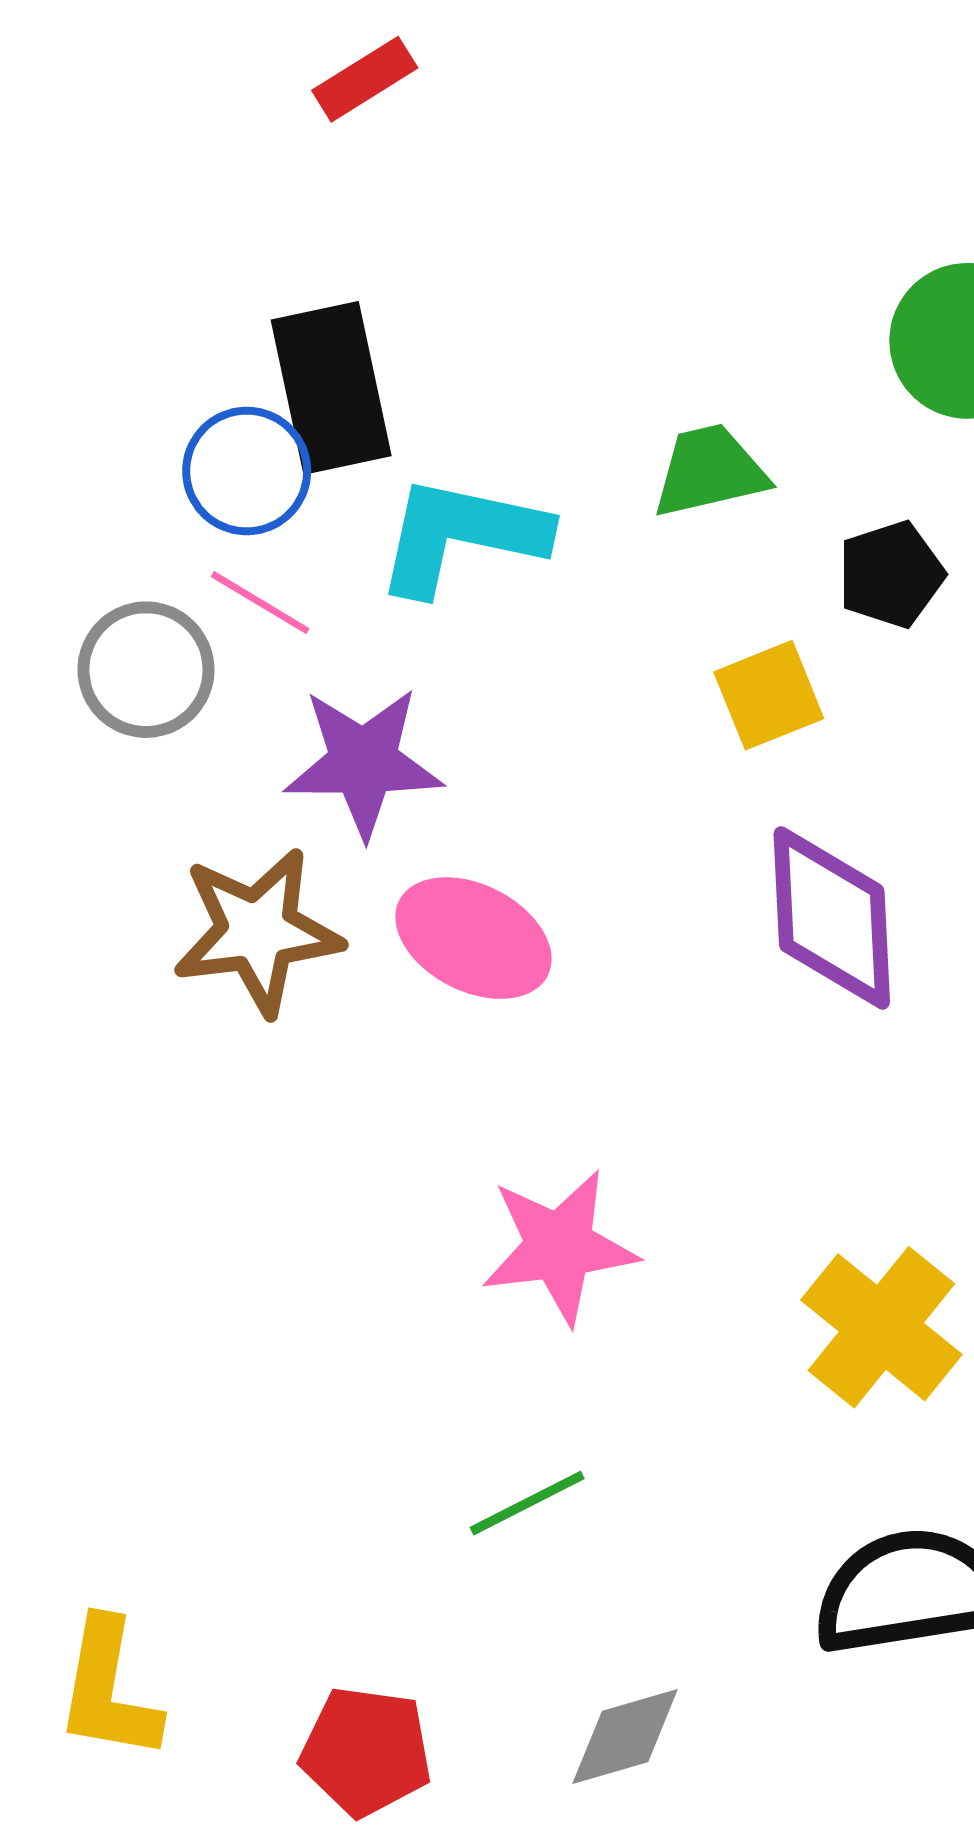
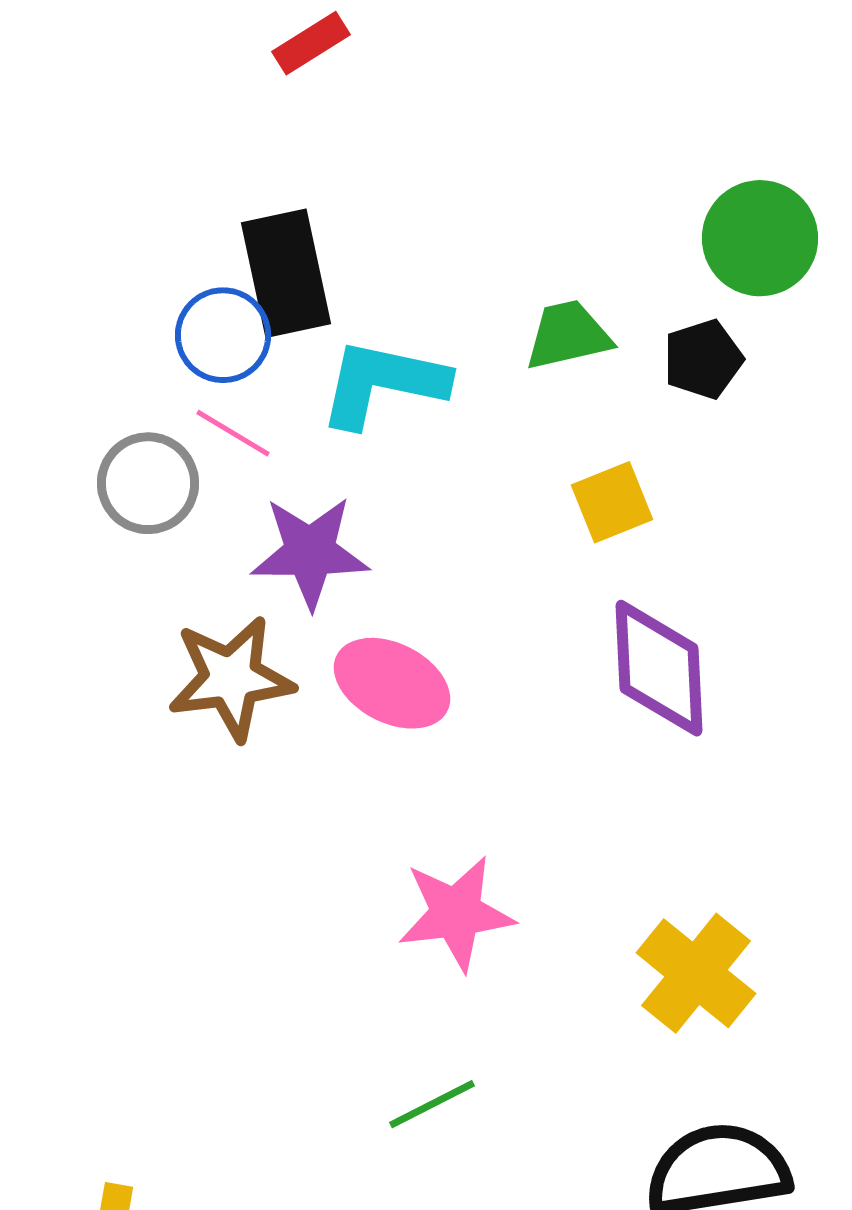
black pentagon: (891, 574) -> (703, 359), moved

